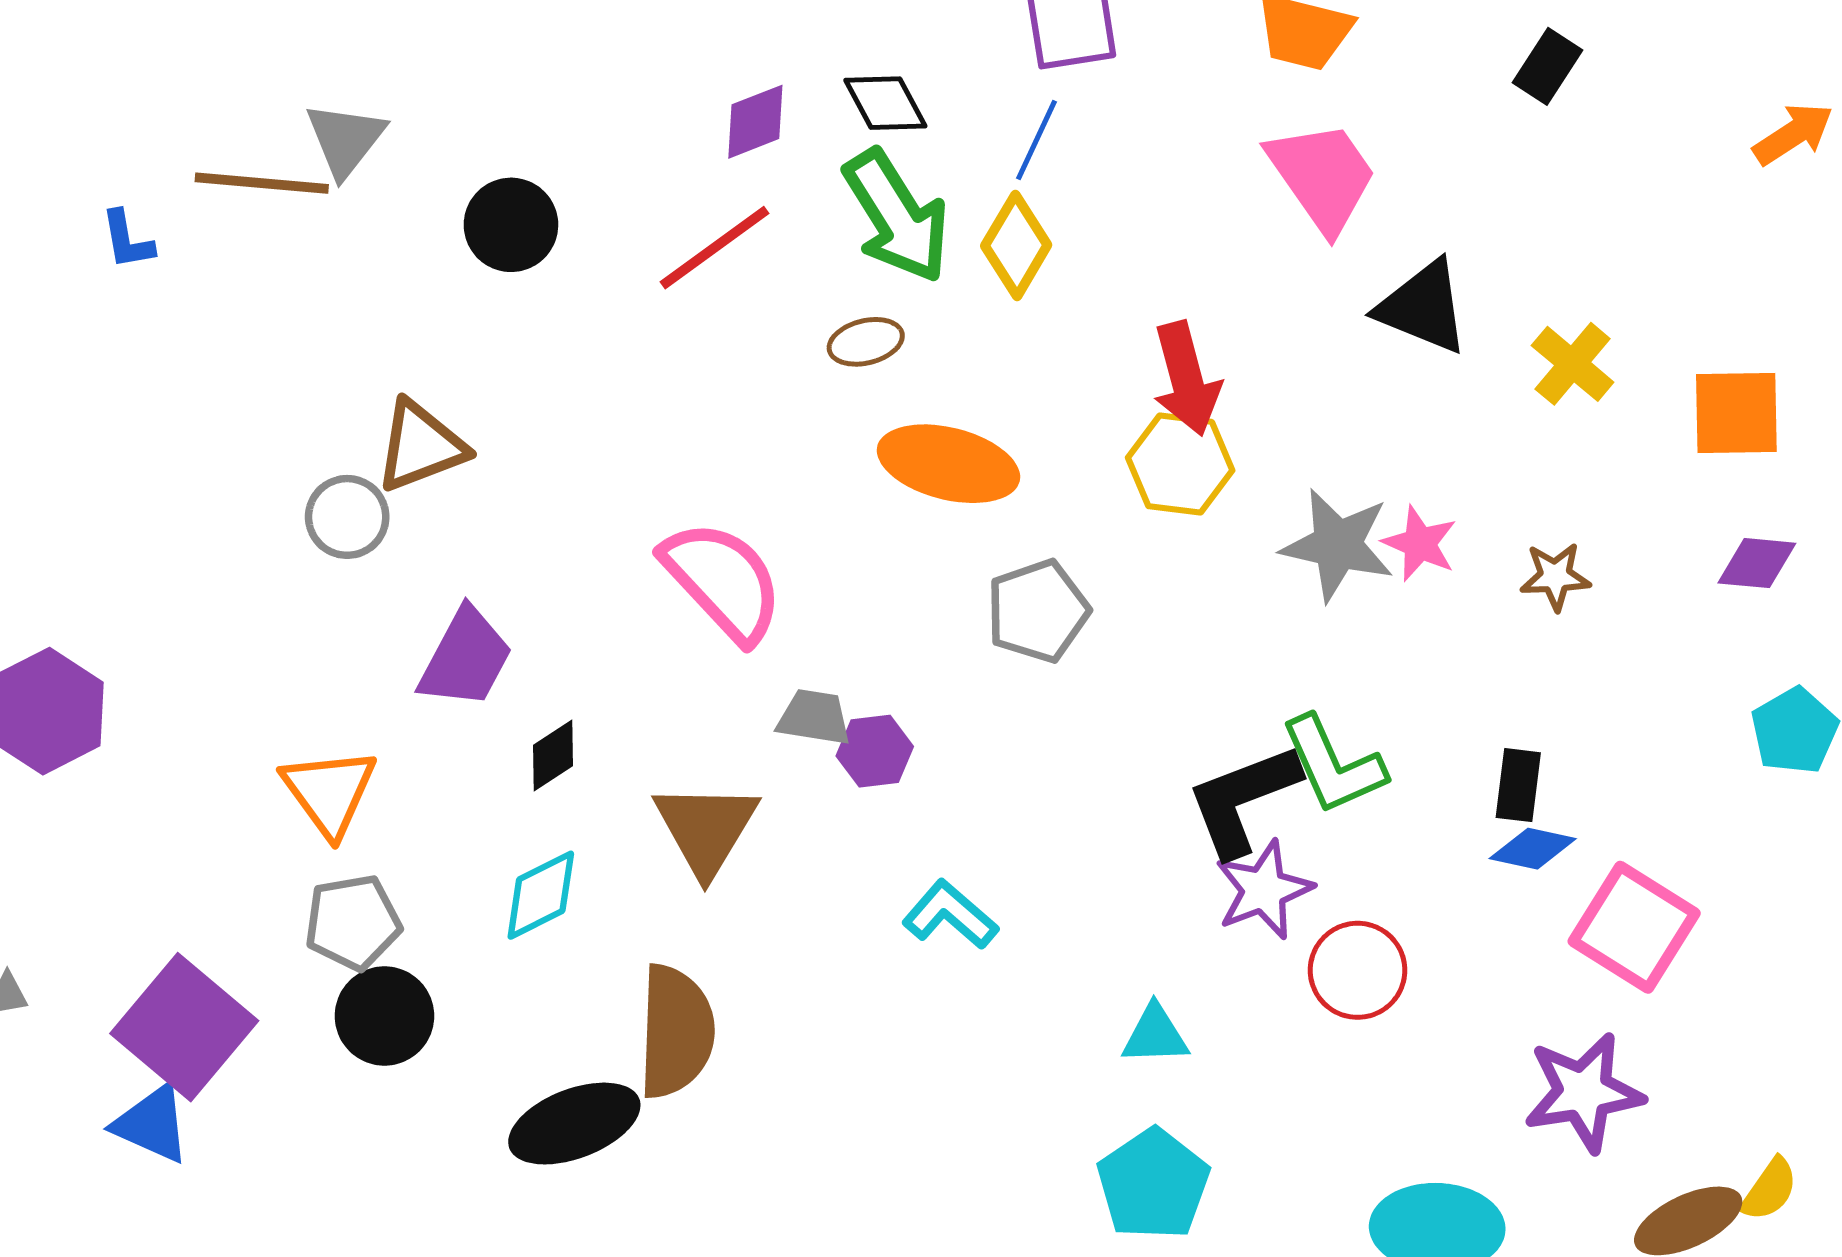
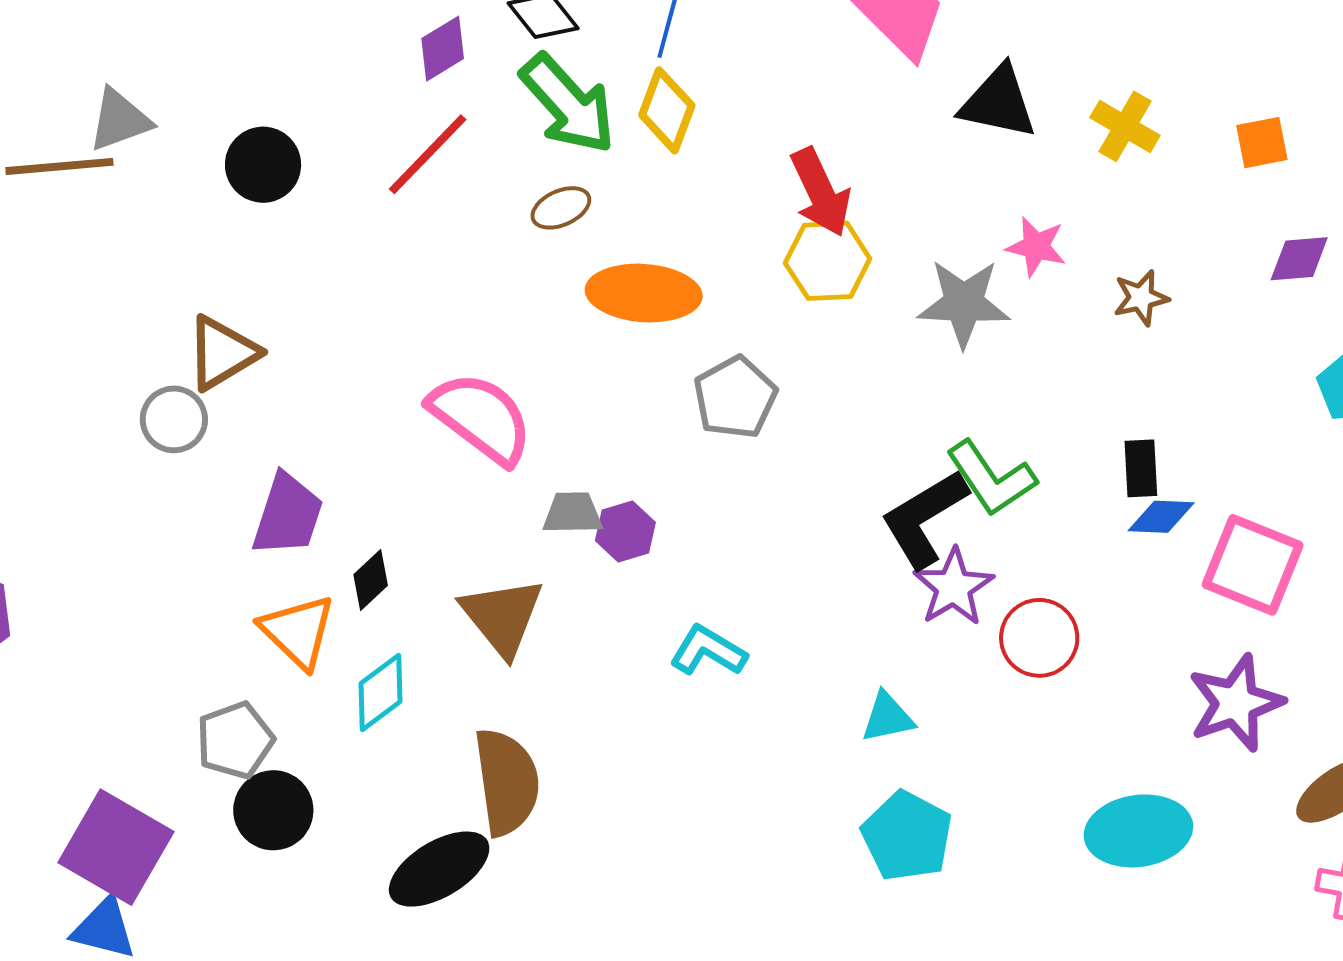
gray triangle: (345, 139) -> (120, 120), turned 42
orange square: (1736, 413) -> (1262, 143), size x0.7
pink star: (1420, 544) -> (1036, 247), moved
orange triangle: (329, 792) -> (298, 631), moved

